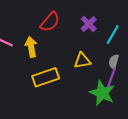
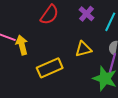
yellow arrow: (31, 47) -> (22, 45), moved

